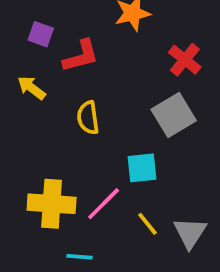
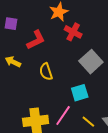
purple square: (41, 34) -> (11, 24), moved
red cross: (185, 60) -> (73, 32), moved

